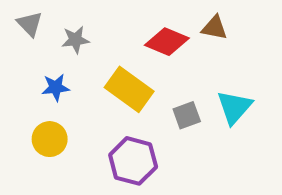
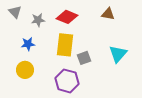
red diamond: (167, 42) -> (67, 17), moved
yellow rectangle: (129, 89) -> (65, 45), turned 60
gray square: (187, 115) -> (84, 58), moved

